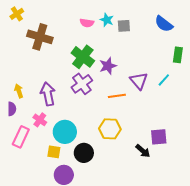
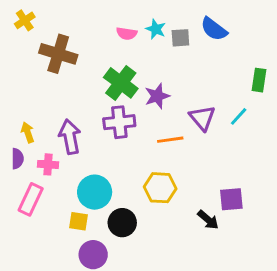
blue semicircle: (164, 24) -> (214, 29), moved
purple cross: (82, 84) -> (119, 122), turned 30
pink cross: (40, 120) -> (48, 164), moved, turned -32

